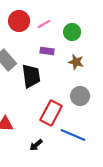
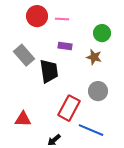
pink line: (44, 24) -> (62, 19), turned 32
green circle: (72, 32) -> (102, 33), moved

